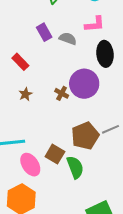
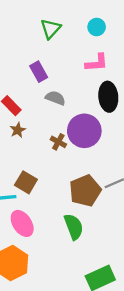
gray semicircle: (68, 39) -> (55, 98), moved
brown star: (25, 94) -> (18, 130), moved
brown square: (55, 154) -> (26, 182), moved

